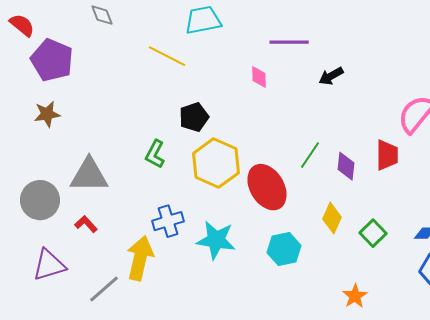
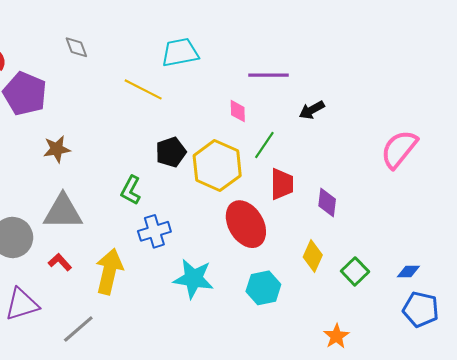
brown star: (47, 114) -> (57, 149), moved
green line: (310, 155) -> (264, 145), moved
red trapezoid: (387, 155) -> (282, 184), moved
yellow hexagon: (216, 163) -> (217, 166), moved
blue cross: (168, 221) -> (154, 231), moved
yellow arrow: (140, 258) -> (109, 271), moved

